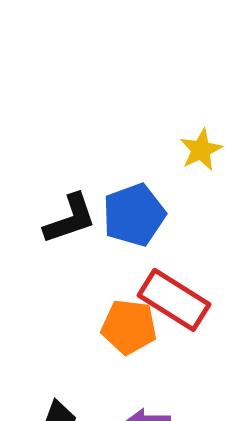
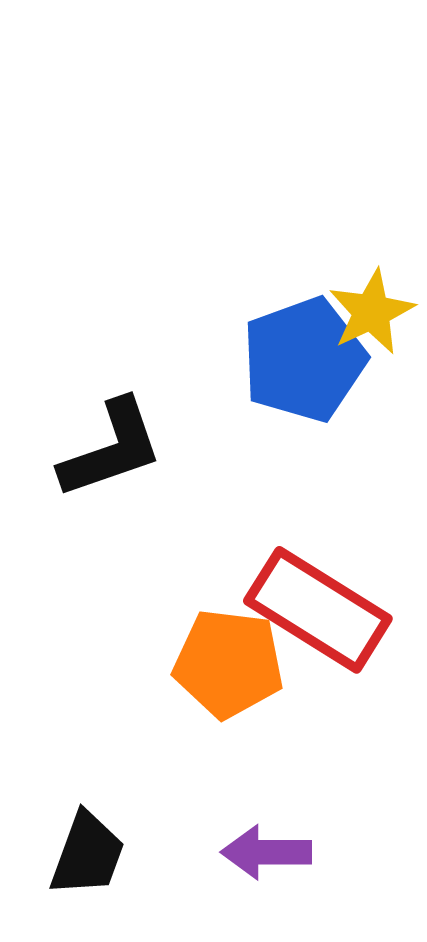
blue pentagon: (134, 215) -> (304, 360), moved

